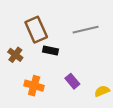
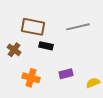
brown rectangle: (36, 30) -> (33, 27), turned -55
purple rectangle: (72, 81) -> (66, 74), turned -64

